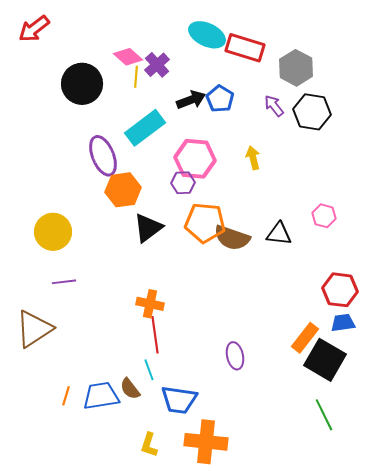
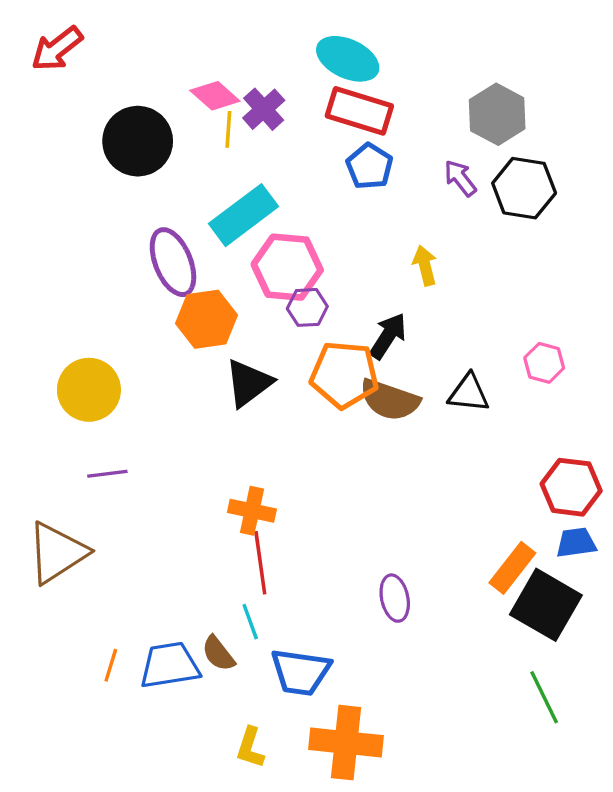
red rectangle: (245, 48) -> (359, 111), moved
black arrow: (191, 100) -> (388, 336), moved, turned -36
pink hexagon: (195, 159) -> (287, 267), moved

